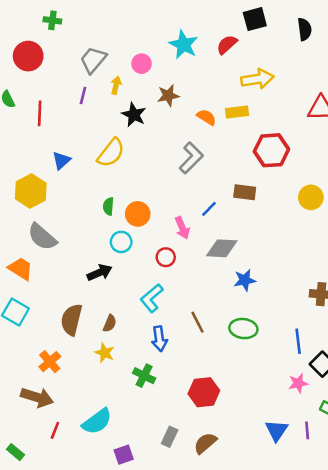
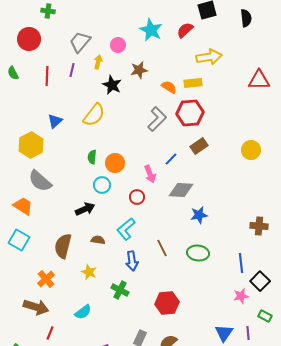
red line: (40, 113) -> (47, 76), moved
red hexagon: (271, 150) -> (190, 113), moved
brown rectangle: (245, 192) -> (199, 146), turned -42
brown semicircle: (110, 323) -> (98, 240), moved, turned -104
cyan semicircle: (97, 421) -> (83, 312), moved, size x0.7

